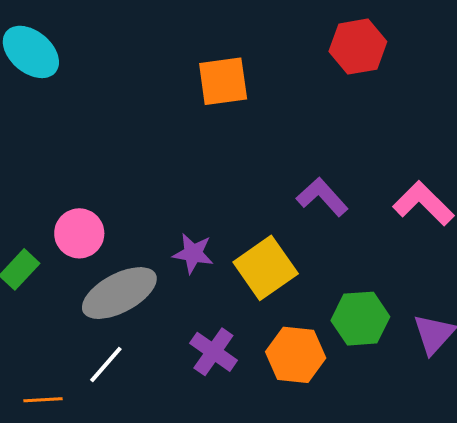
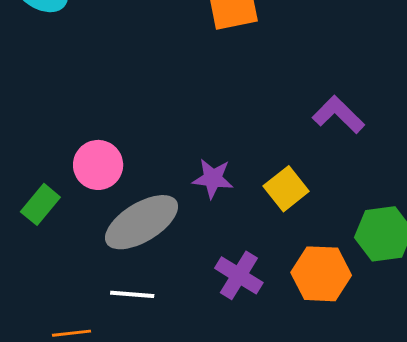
yellow square: (266, 268) -> (286, 189), size x0.7
white line: (106, 365) -> (132, 294), turned 57

